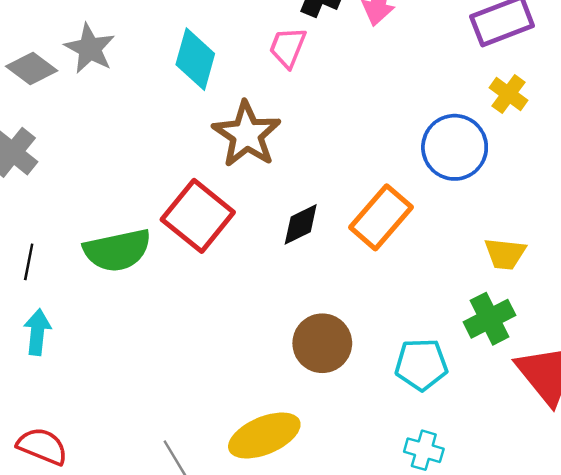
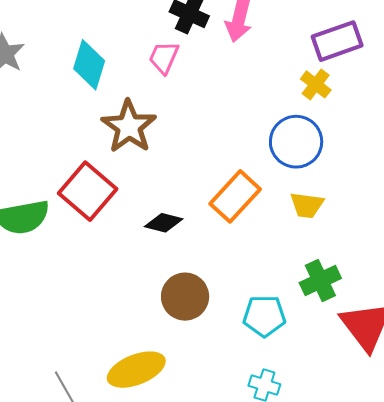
yellow cross: (508, 94) -> (316, 84), moved
black diamond: (301, 224) -> (164, 223), moved, turned 39
yellow trapezoid: (505, 254) -> (307, 205), moved

